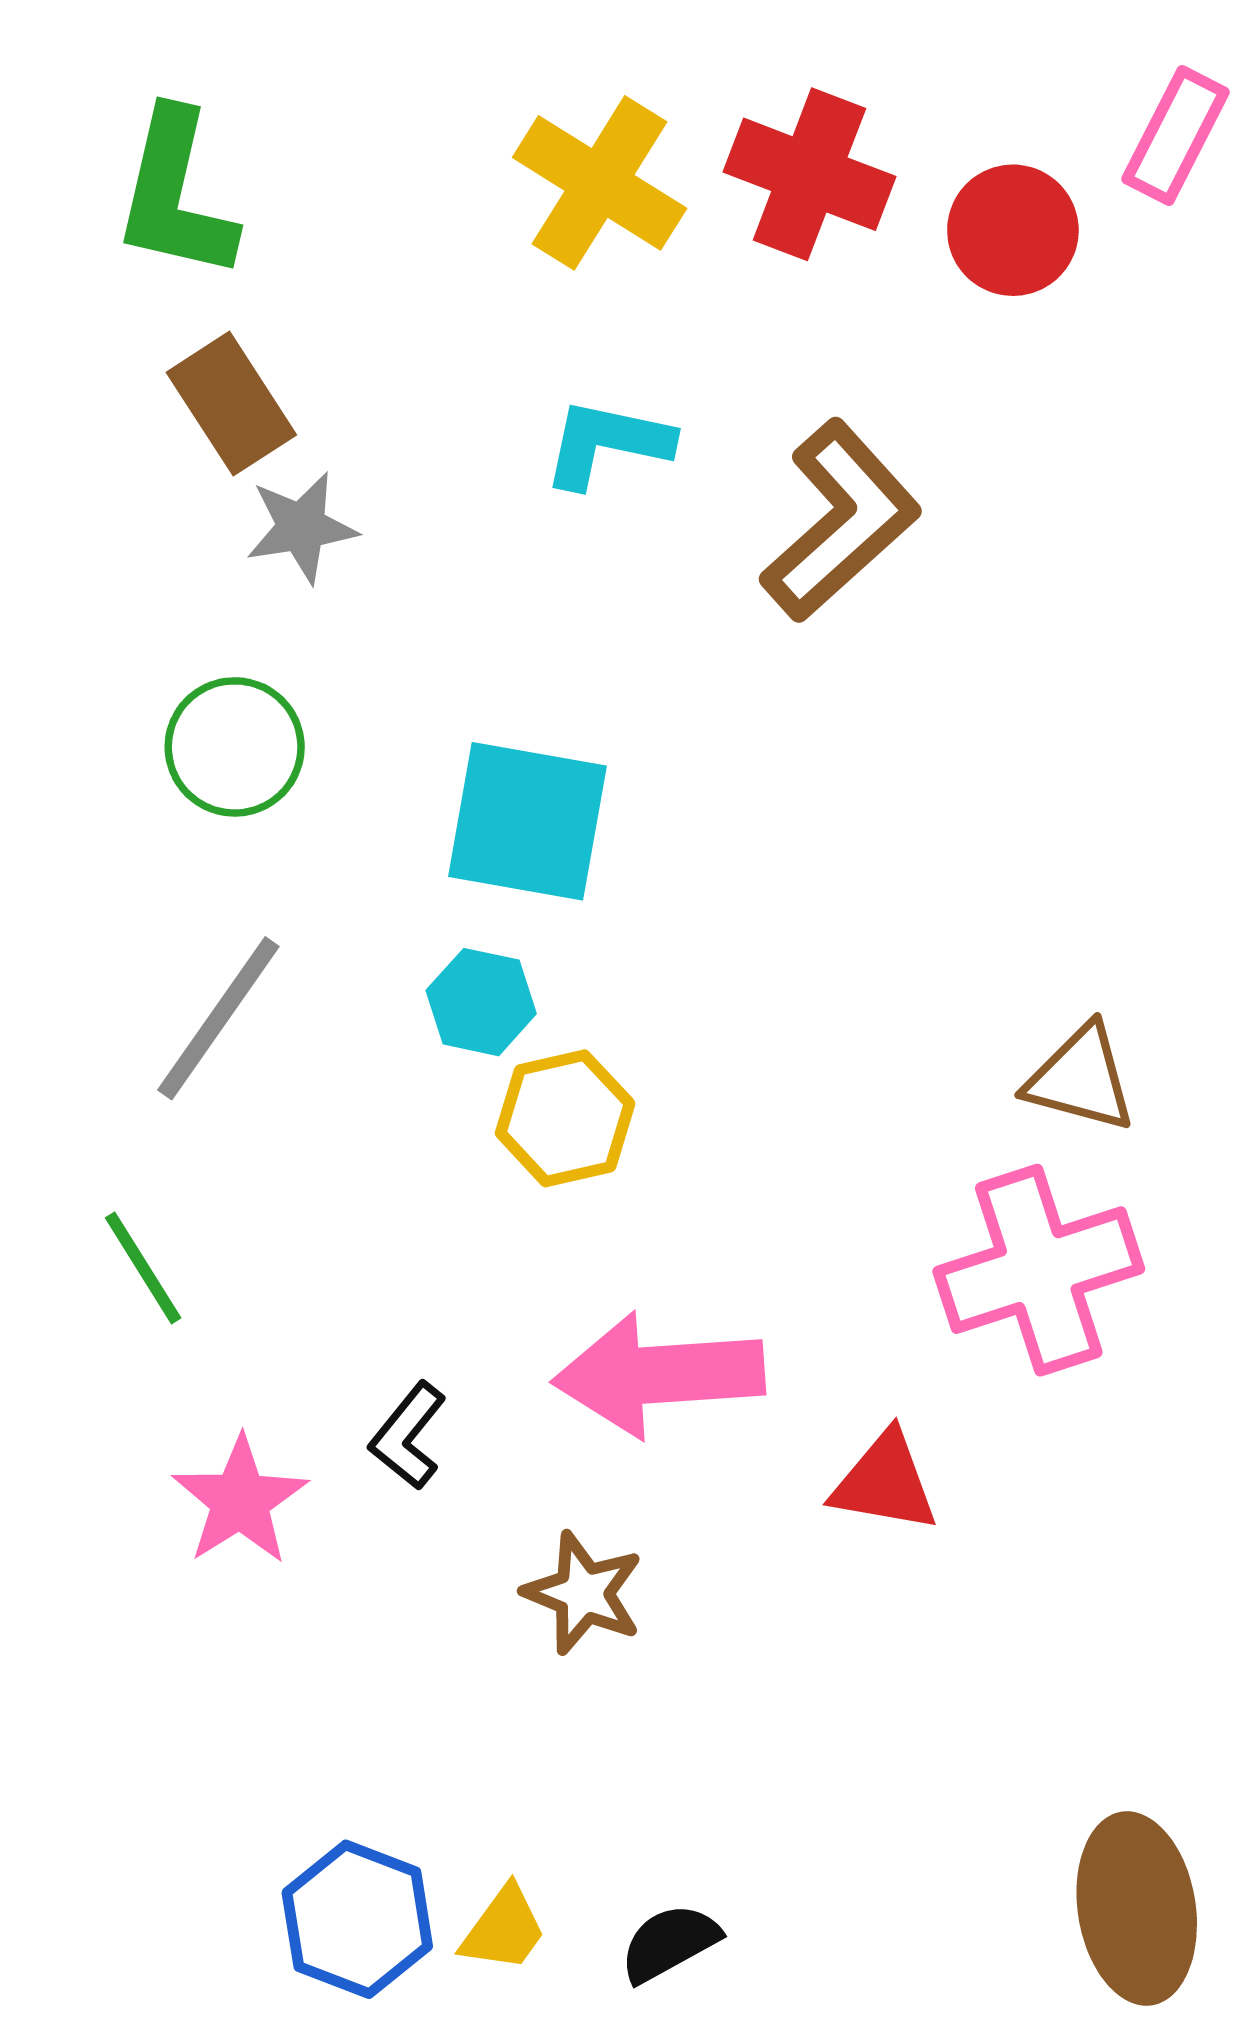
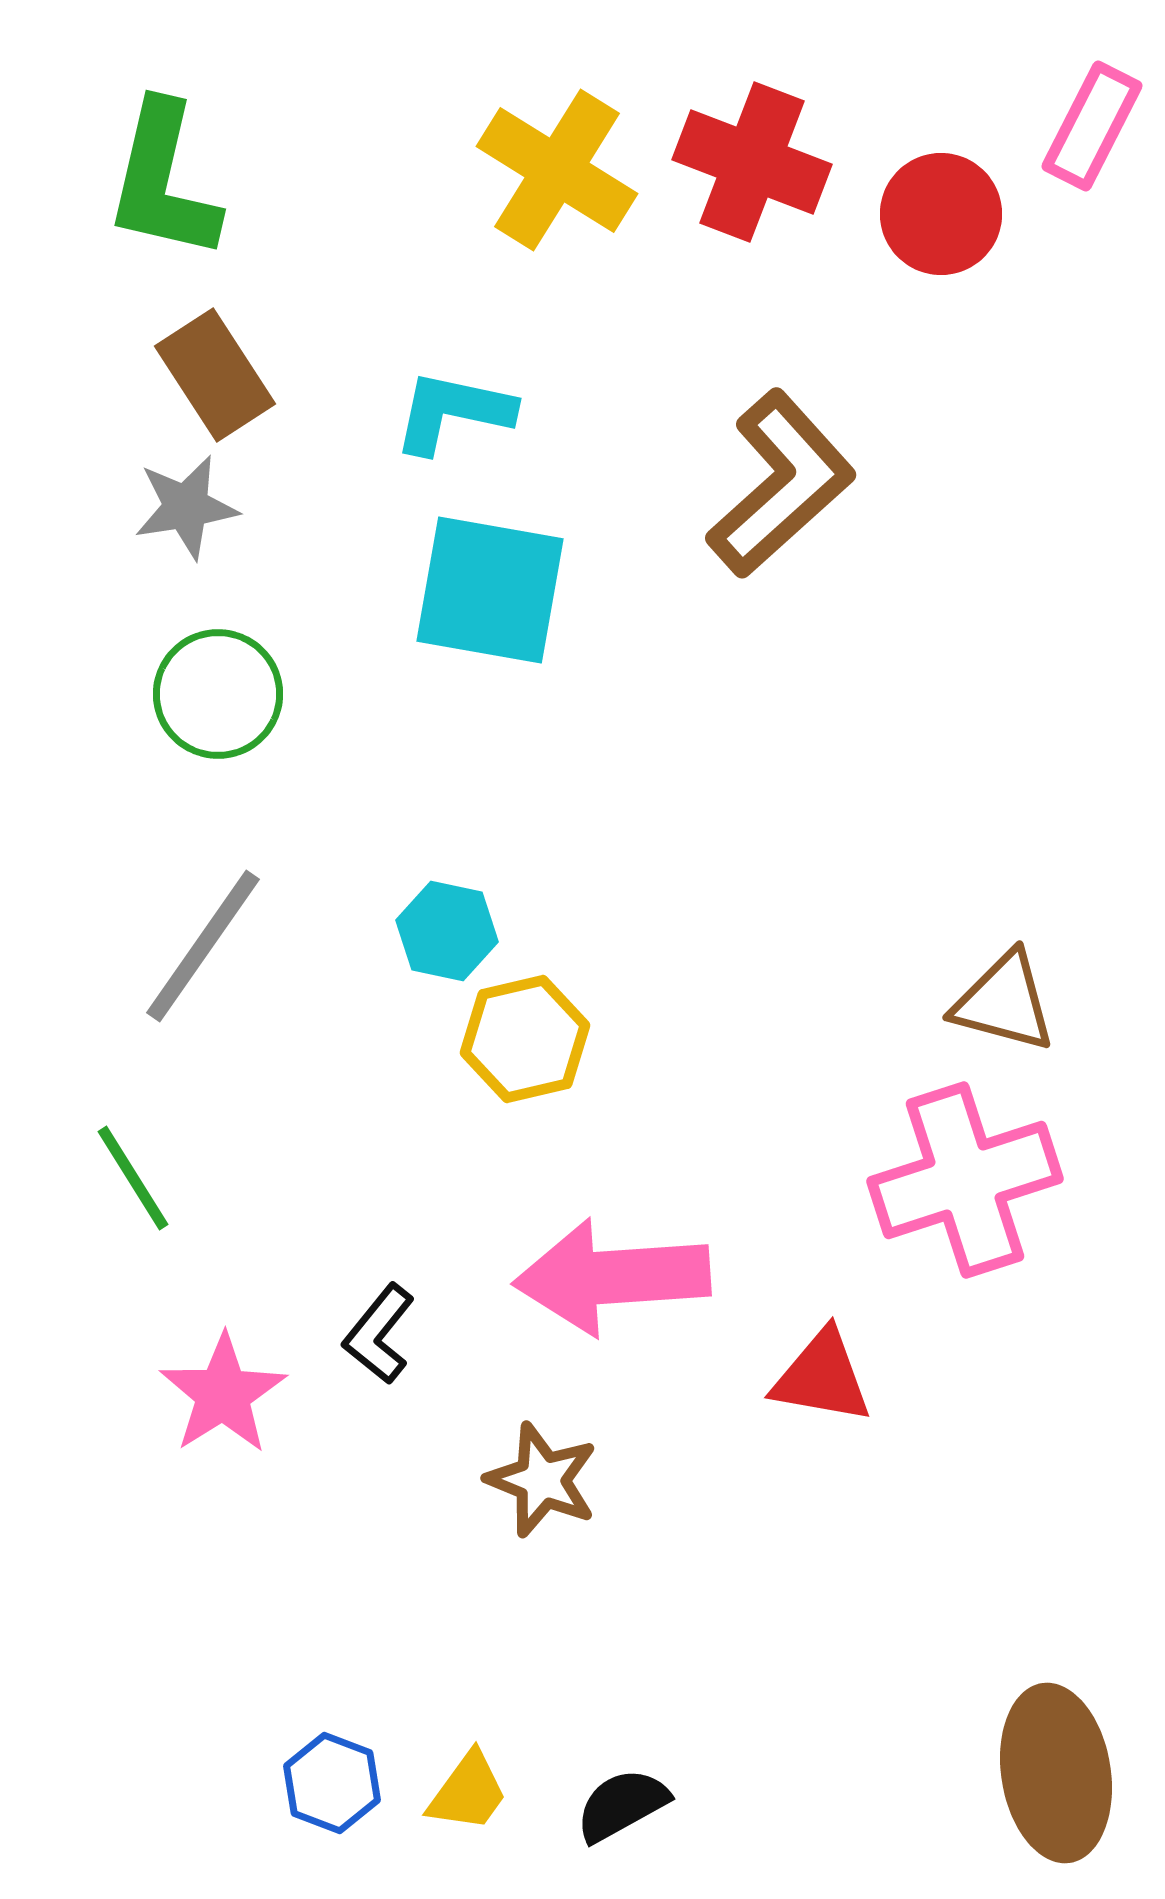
cyan L-shape: (607, 443) -> (453, 412), moved
gray star: (301, 527) -> (186, 507), moved
cyan square: (527, 821) -> (490, 590), moved
blue hexagon: (357, 1919) -> (332, 1783), size x0.7

